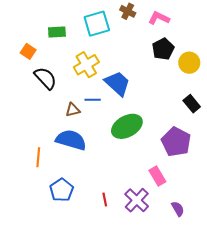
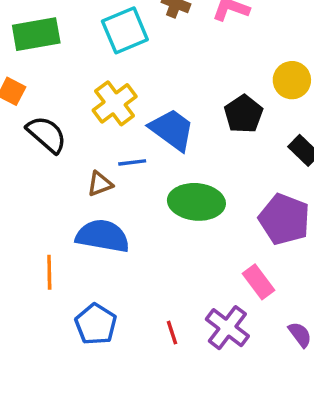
green rectangle: (57, 32) -> (36, 34), moved, size x1.5
black pentagon: (163, 49) -> (244, 114), moved
green ellipse: (127, 126) -> (196, 202), turned 40

